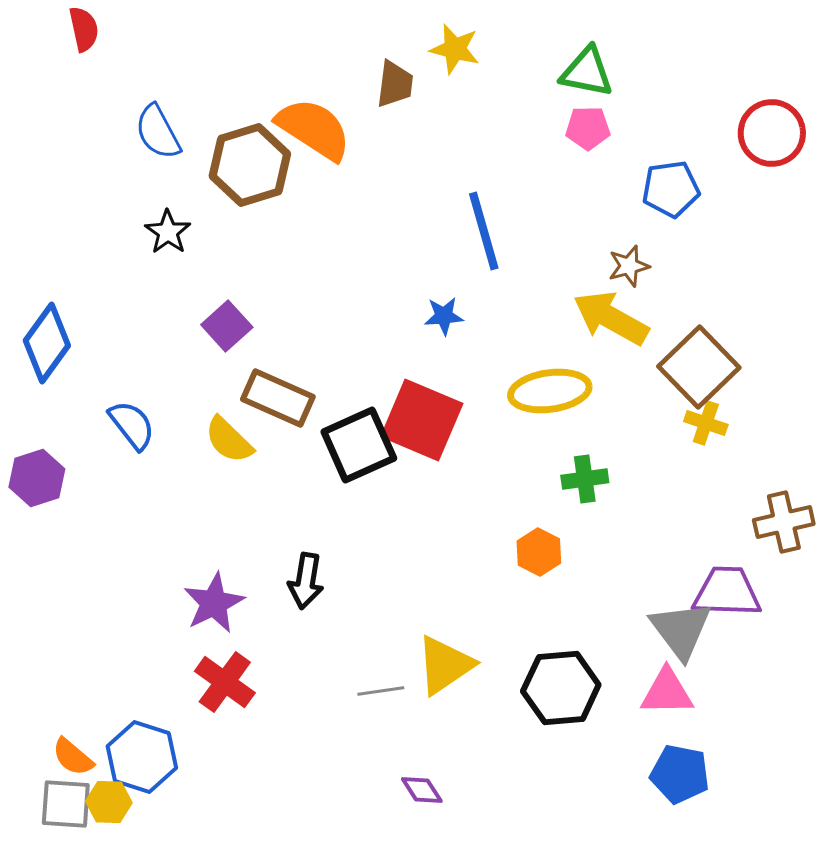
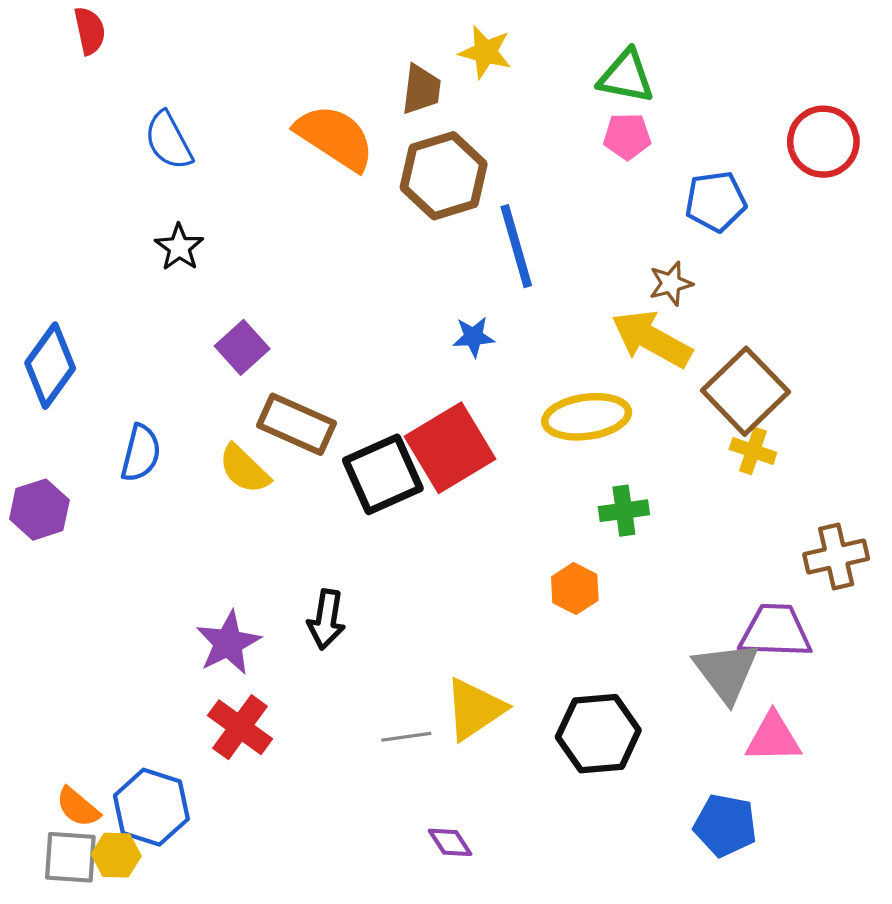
brown hexagon: (250, 165) -> (444, 176), moved
red square: (422, 420) -> (450, 448), turned 36
blue semicircle: (132, 425) -> (141, 453), turned 52
pink triangle: (667, 692) -> (773, 738), moved

